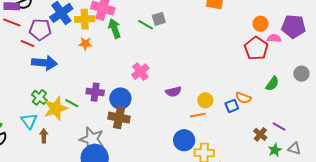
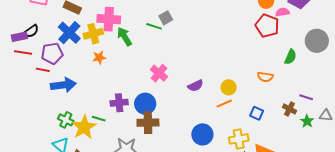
gray circle: (301, 74) -> (317, 41), size x1.5
blue square: (232, 106) -> (257, 113), moved, turned -32
blue circle: (184, 140) -> (202, 134), moved

